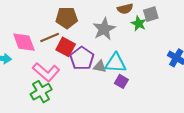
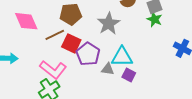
green star: (139, 23) -> (155, 19), moved
pink diamond: (24, 42) -> (26, 21), moved
gray triangle: (100, 67) -> (108, 69), moved

